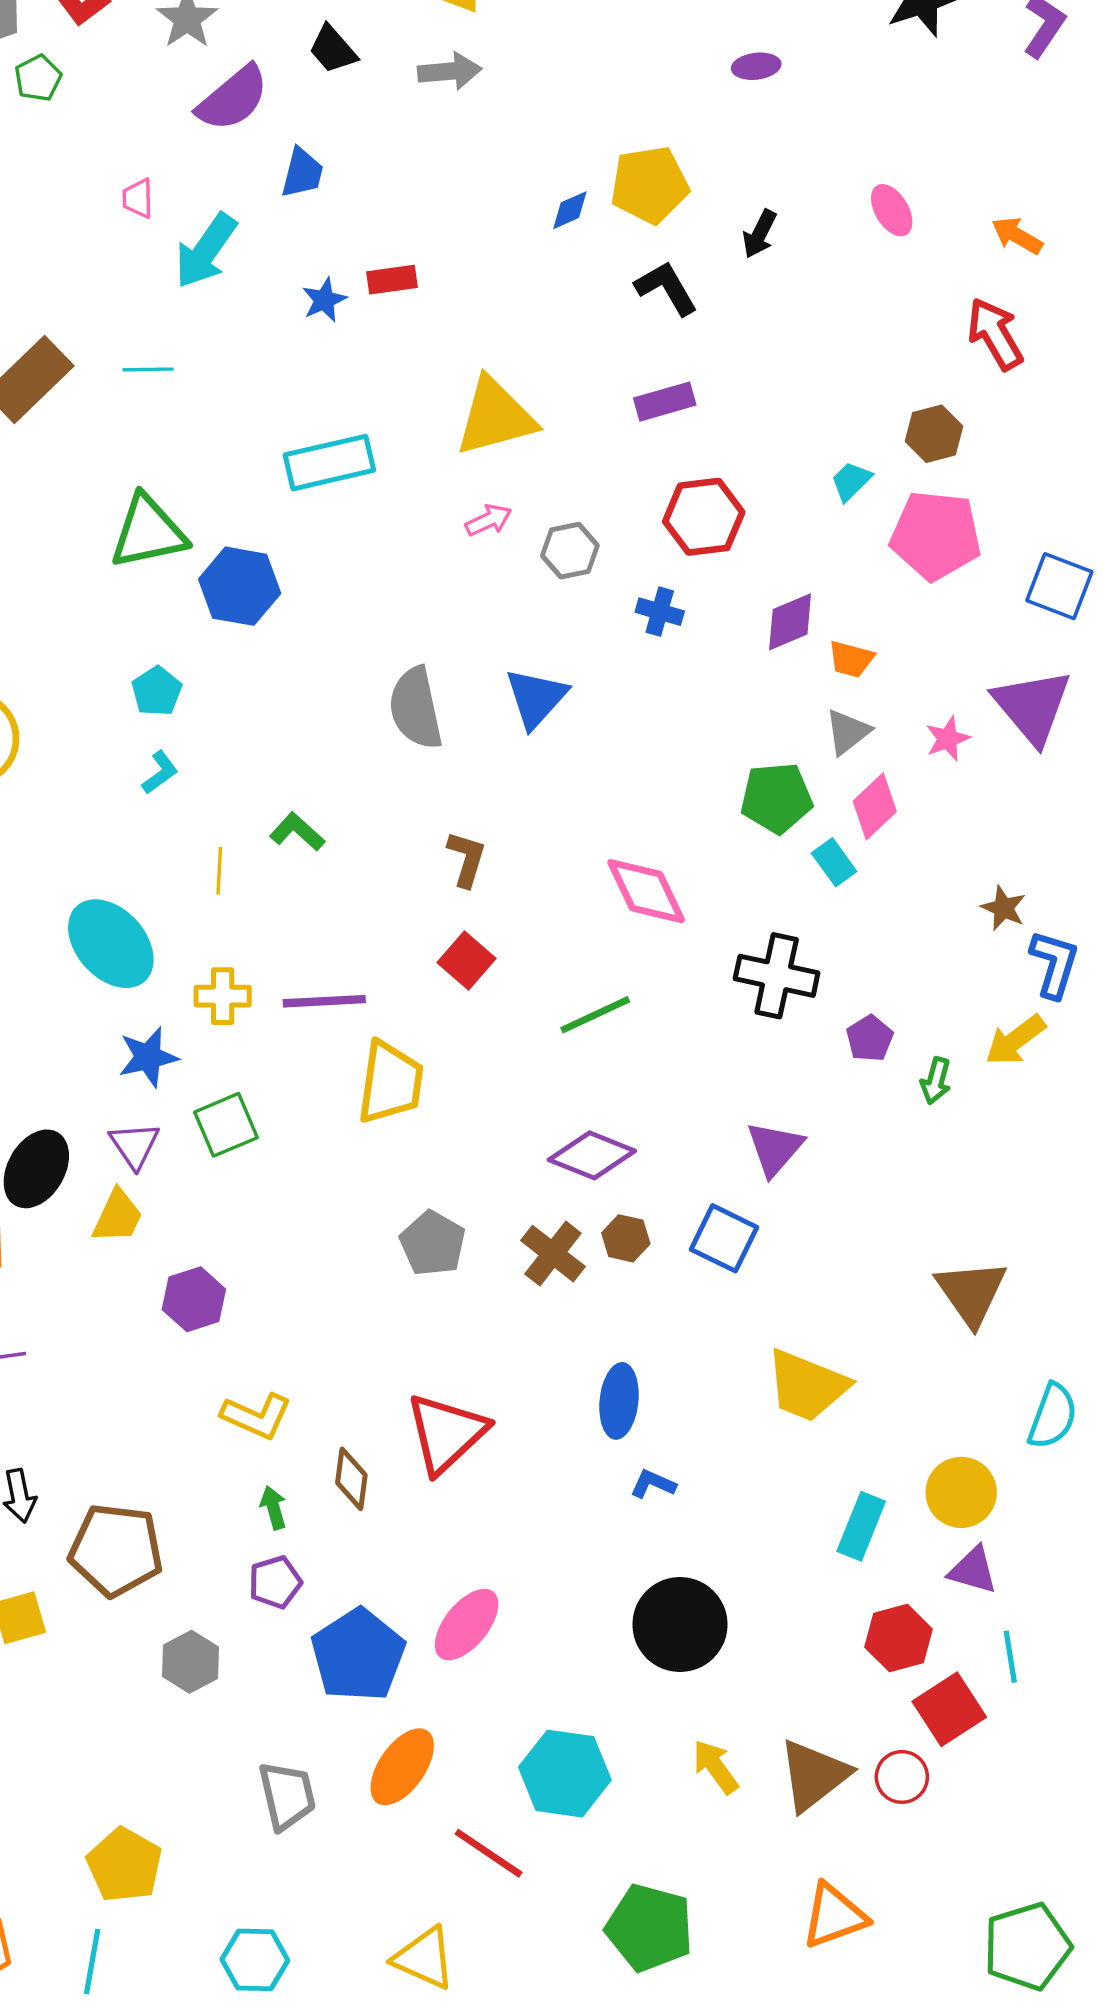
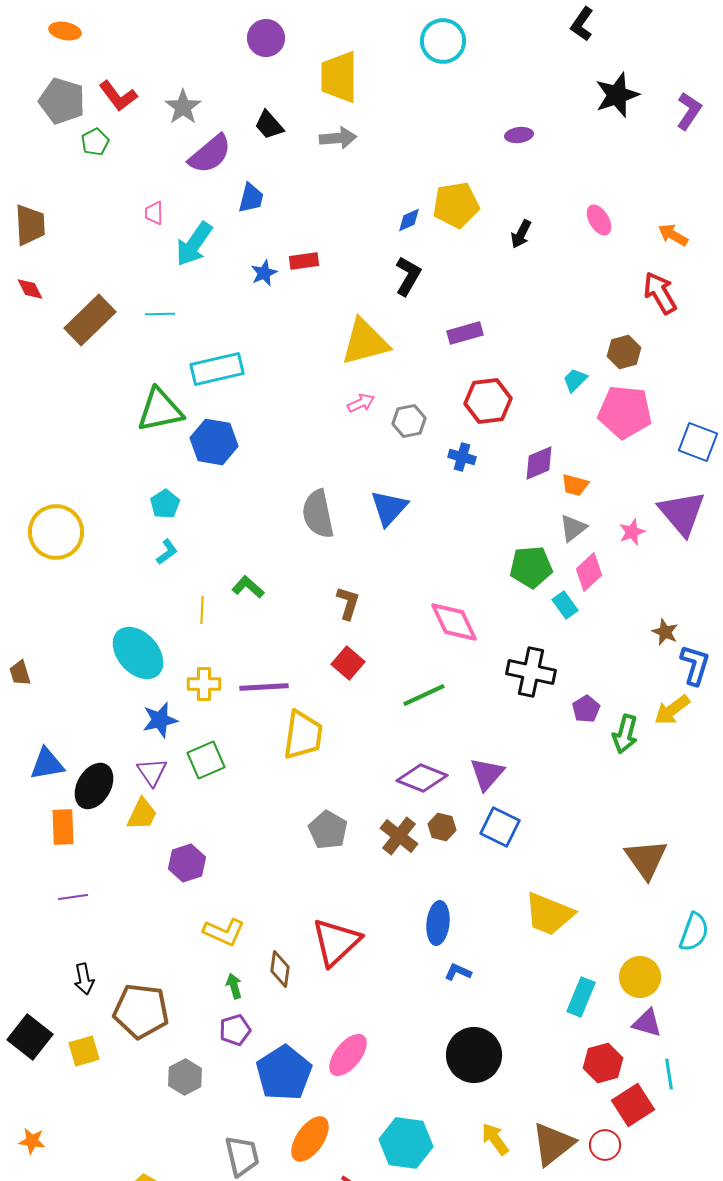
black L-shape: (666, 288) -> (408, 276), moved, turned 60
cyan rectangle: (329, 463) -> (217, 369), moved
green arrow: (936, 1081) -> (625, 734), size x1.4
purple triangle: (775, 1149) -> (487, 774), moved

